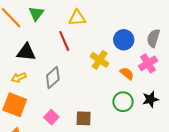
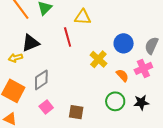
black triangle: (26, 52) -> (31, 43), turned -36
yellow arrow: (19, 78) -> (15, 58), moved
gray diamond: (53, 78) -> (41, 80), moved

